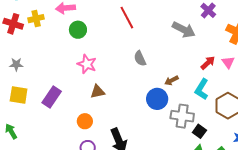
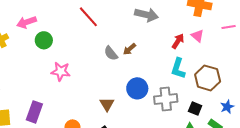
brown arrow: (171, 80) -> (129, 49), moved
brown triangle: (98, 92) -> (107, 104), moved, turned -35
black square: (199, 131) -> (195, 109), moved

